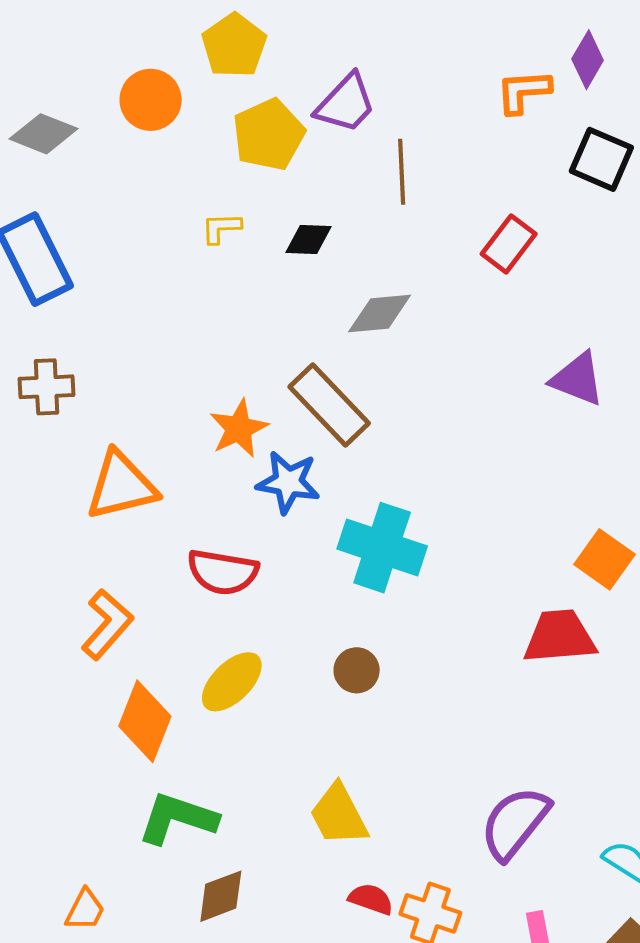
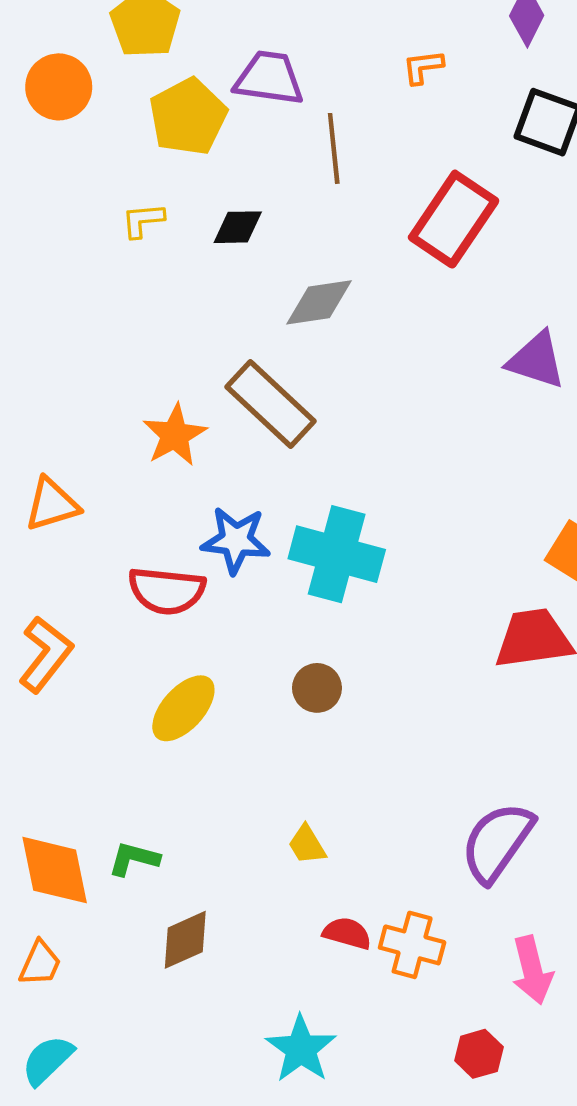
orange L-shape: (523, 91) -> (423, 67), moved, size x0.7
purple trapezoid: (346, 103) -> (269, 78), turned -122
red rectangle: (509, 244) -> (454, 219), size x1.5
blue star: (288, 482) -> (236, 540), moved
orange triangle: (121, 486) -> (52, 504), size x0.7
orange diamond: (145, 721) -> (55, 870), moved, turned -30
yellow trapezoid: (339, 815) -> (307, 845), size x0.6
green L-shape: (178, 818) -> (134, 859), size x0.6

